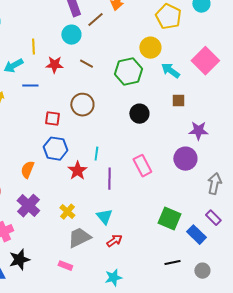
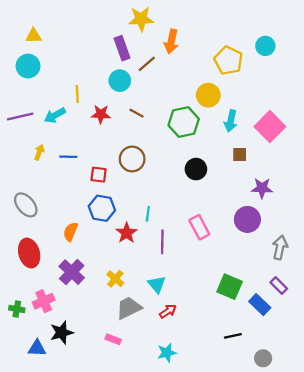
pink square: (205, 61) -> (270, 127), moved
cyan arrow: (170, 71) -> (231, 121), turned -114
blue line: (30, 86) -> (68, 157), moved
gray circle: (202, 271) -> (263, 358), moved

